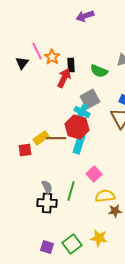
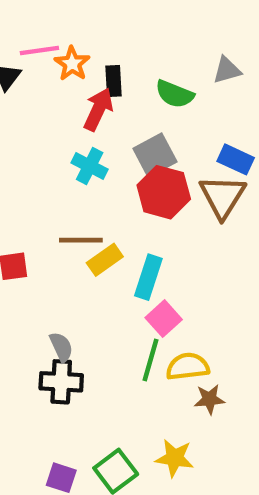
pink line: (37, 51) -> (39, 51), turned -72
cyan cross: (82, 112) -> (90, 166), moved
red hexagon: (77, 127) -> (164, 192), moved
yellow rectangle: (41, 138) -> (105, 260), moved
cyan rectangle: (79, 144) -> (148, 277), moved
green line: (71, 191) -> (151, 360), moved

